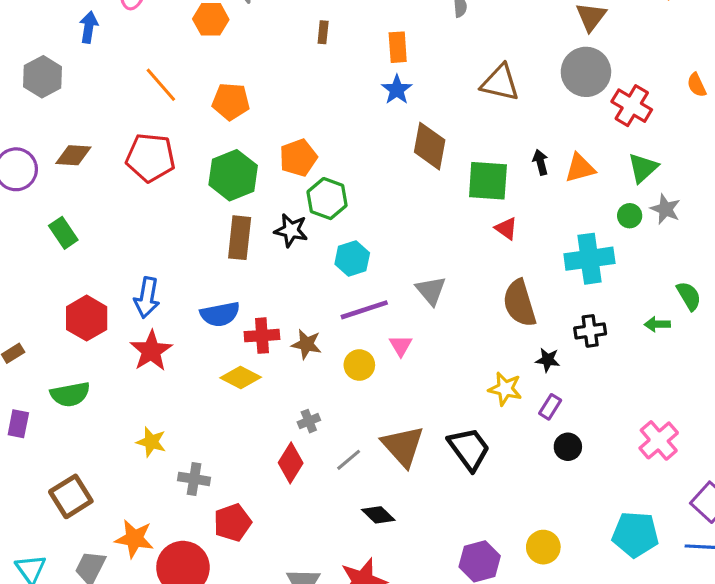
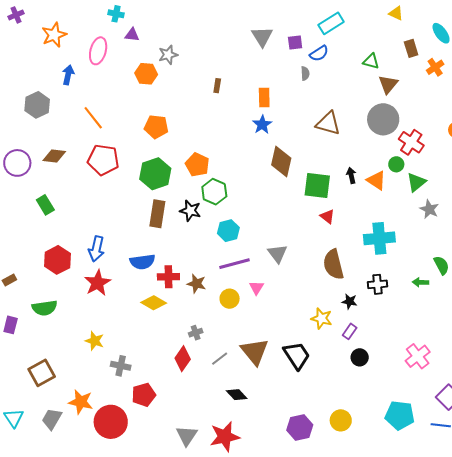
orange line: (161, 85) -> (93, 118), moved
orange pentagon: (298, 158) -> (197, 165), turned -30
orange triangle: (580, 168) -> (376, 180), turned 45
green circle: (630, 216) -> (396, 164), moved

